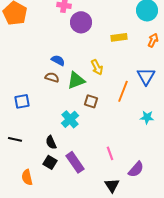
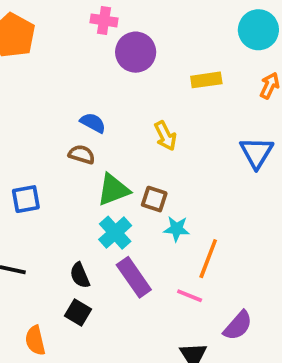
green triangle: (76, 80) -> (113, 190), moved
orange line: (123, 91) -> (208, 259), moved
cyan star: (147, 117) -> (177, 229), moved
pink line: (110, 153) -> (190, 296), turned -48
purple rectangle: (75, 162) -> (134, 277), moved

